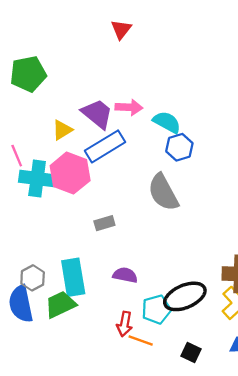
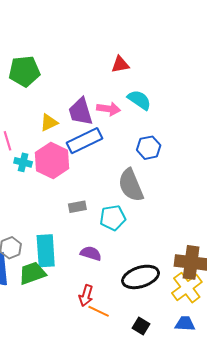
red triangle: (121, 29) -> (120, 64), moved, turned 36
purple trapezoid: (97, 114) -> (81, 112), turned -152
cyan semicircle: (167, 122) -> (139, 100), moved
cyan cross: (37, 179) -> (23, 162), size x0.6
cyan pentagon: (156, 309) -> (113, 218), moved

